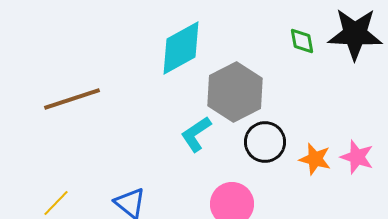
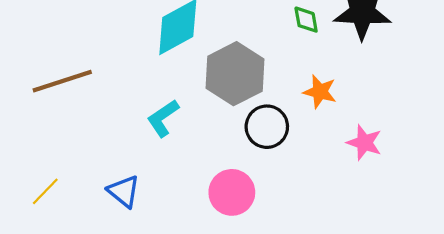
cyan L-shape: (196, 134) -> (163, 118), moved
orange star: (315, 159) -> (320, 92), moved

